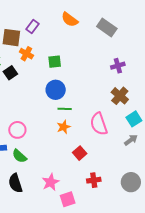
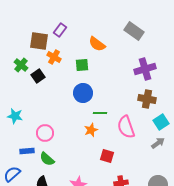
orange semicircle: (70, 20) -> (97, 44), moved
purple cross: (118, 66) -> (145, 69), size x1.5
brown cross: (120, 96) -> (147, 99), turned -30
green line: (65, 109) -> (100, 113), moved
red square: (80, 153) -> (107, 156), turned -32

